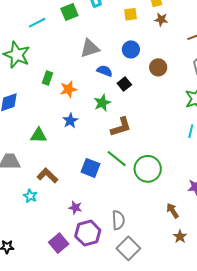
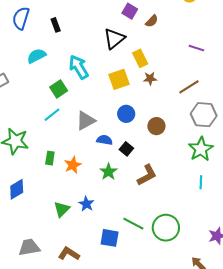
yellow square: (131, 14) -> (119, 79), size x1.5
cyan line: (37, 23) -> (52, 115), moved
blue star: (70, 121) -> (86, 204), moved
brown L-shape: (121, 127) -> (147, 175), moved
green triangle: (39, 135) -> (62, 209), moved, turned -36

